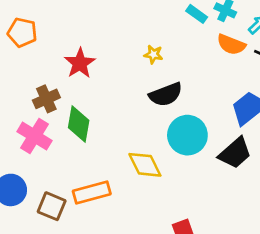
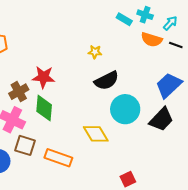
red star: (80, 63) -> (43, 77), moved, turned -30
orange rectangle: (92, 193) -> (58, 158), turned 40
brown square: (52, 206) -> (25, 145), moved

